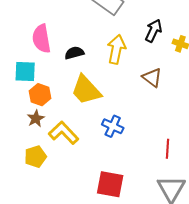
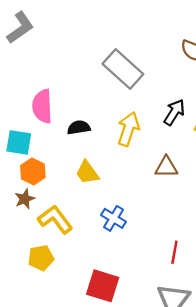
brown triangle: (152, 78) -> (166, 167), turned -45
yellow trapezoid: (86, 90) -> (87, 172), size x0.7
yellow pentagon: (35, 157) -> (41, 258), moved

